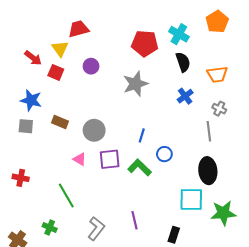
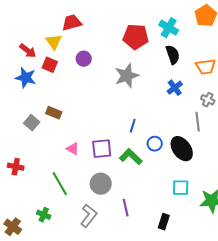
blue star: (31, 100) -> (26, 78), moved
gray square: (26, 126) -> (32, 123), moved, turned 35
gray circle: (94, 130) -> (101, 184), moved
black ellipse: (208, 171) -> (182, 149), moved, turned -30
cyan square: (191, 200) -> (181, 188), size x0.7

